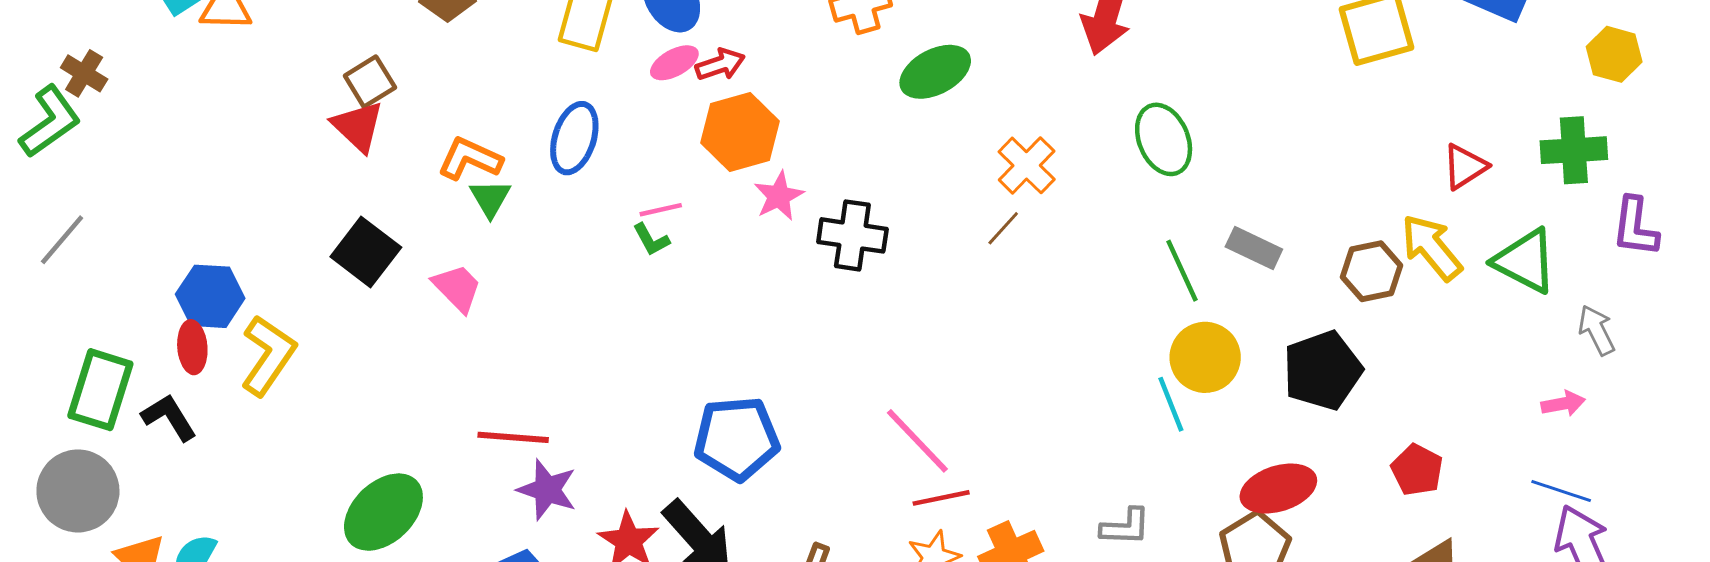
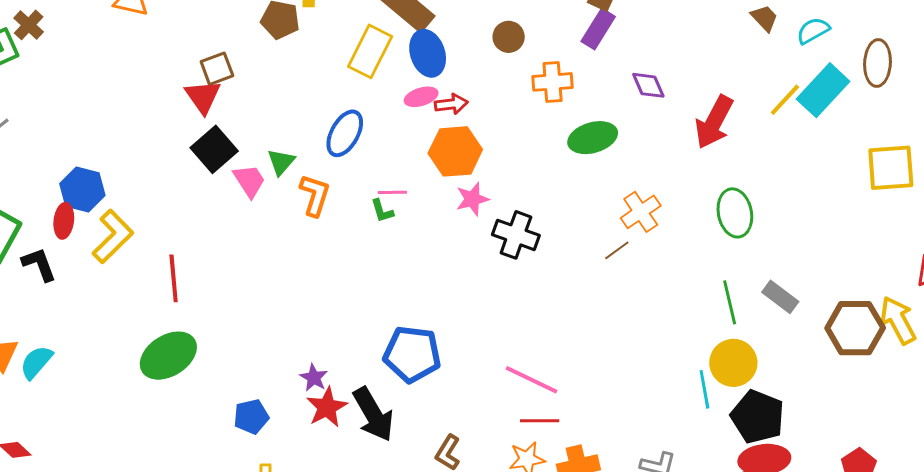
orange L-shape: (470, 159) -> (315, 195), moved, turned 72
black square: (366, 252) -> (214, 149), moved
brown hexagon: (1371, 271) -> (855, 328), size x1.4
pink trapezoid: (457, 288) -> (249, 181), moved
black pentagon: (1322, 370) -> (758, 417), moved, turned 30
red line: (513, 437) -> (174, 278), moved, turned 69
pink line: (917, 441) -> (532, 380), turned -32
purple star: (547, 490) -> (314, 378), moved, size x0.7

